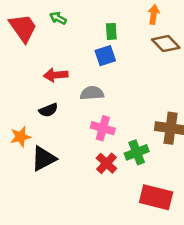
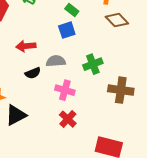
green rectangle: (111, 31) -> (72, 10), turned -48
black semicircle: (48, 110) -> (33, 73), moved
green cross: (137, 152) -> (93, 64), moved

